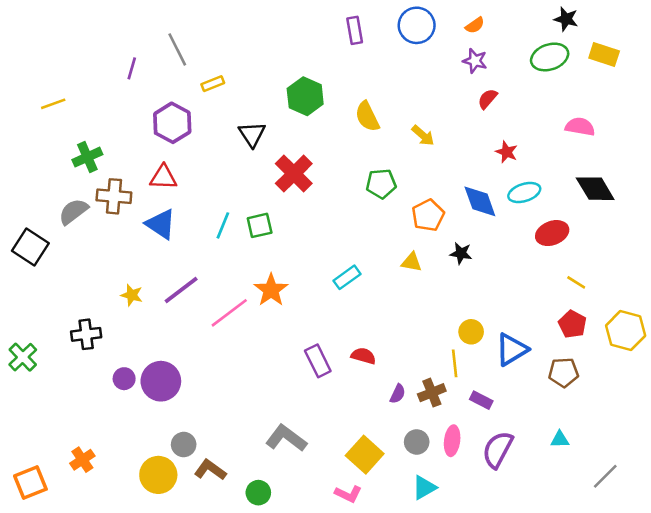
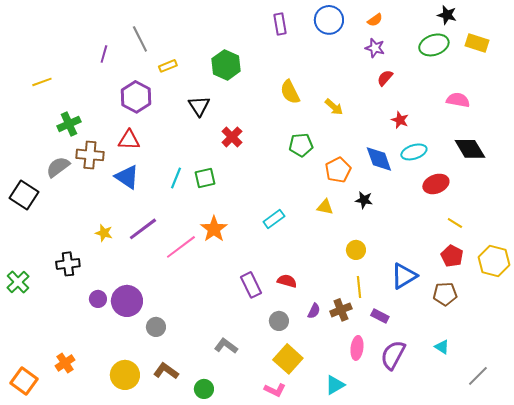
green hexagon: (305, 96) -> (226, 65), moved
red cross: (294, 174) -> (232, 137), size x0.7
yellow circle: (471, 332) -> (356, 250), moved
gray L-shape: (286, 438) -> (226, 346), size x0.7
cyan triangle: (560, 439) -> (442, 347), turned 35
gray circle: (417, 442) -> (279, 321), moved
gray circle: (184, 445) -> (156, 327), moved
orange square: (30, 483) -> (24, 381), turned -32

